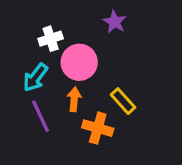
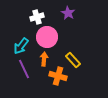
white cross: (51, 39) -> (37, 17), moved

